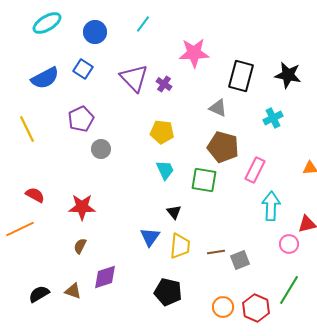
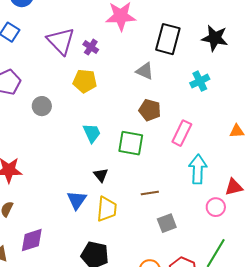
yellow pentagon: (162, 132) -> (85, 81), moved
brown pentagon: (223, 147) -> (150, 110), size x0.7
gray circle: (101, 149) -> (42, 106), moved
brown line: (216, 252) -> (150, 193), moved

